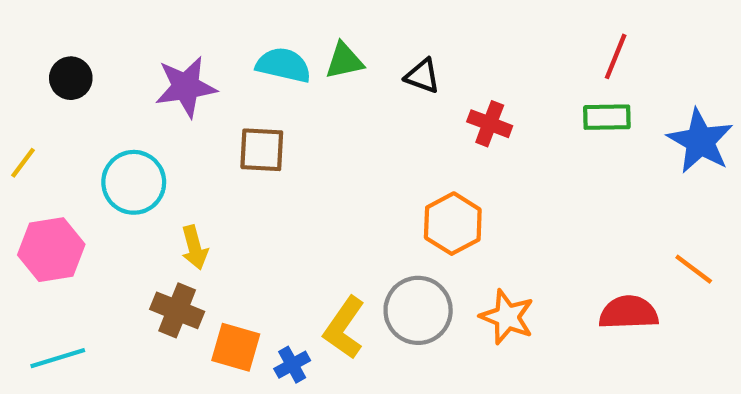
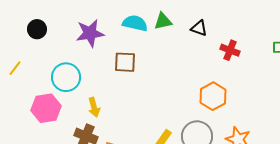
pink hexagon: (51, 250) -> (46, 108), moved

